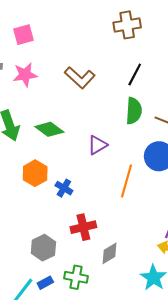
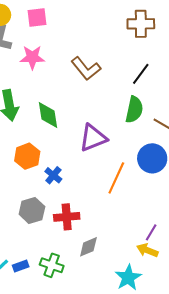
green diamond: (49, 129) -> (48, 115), turned 36
purple triangle: (97, 145) -> (93, 138), size x1.4
gray hexagon: (43, 248) -> (32, 210), moved

